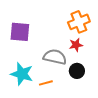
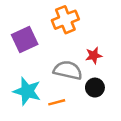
orange cross: (79, 22) -> (65, 20), moved
purple square: (20, 32) -> (25, 39), turned -30

